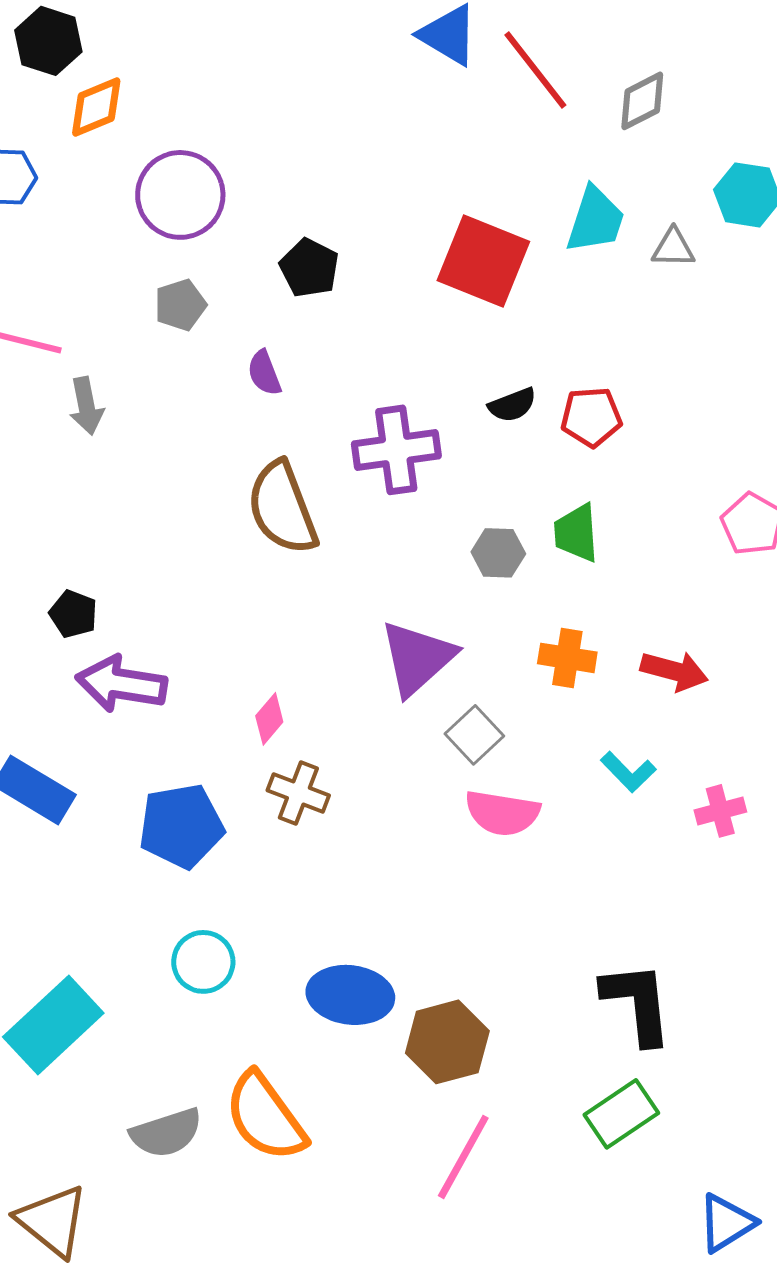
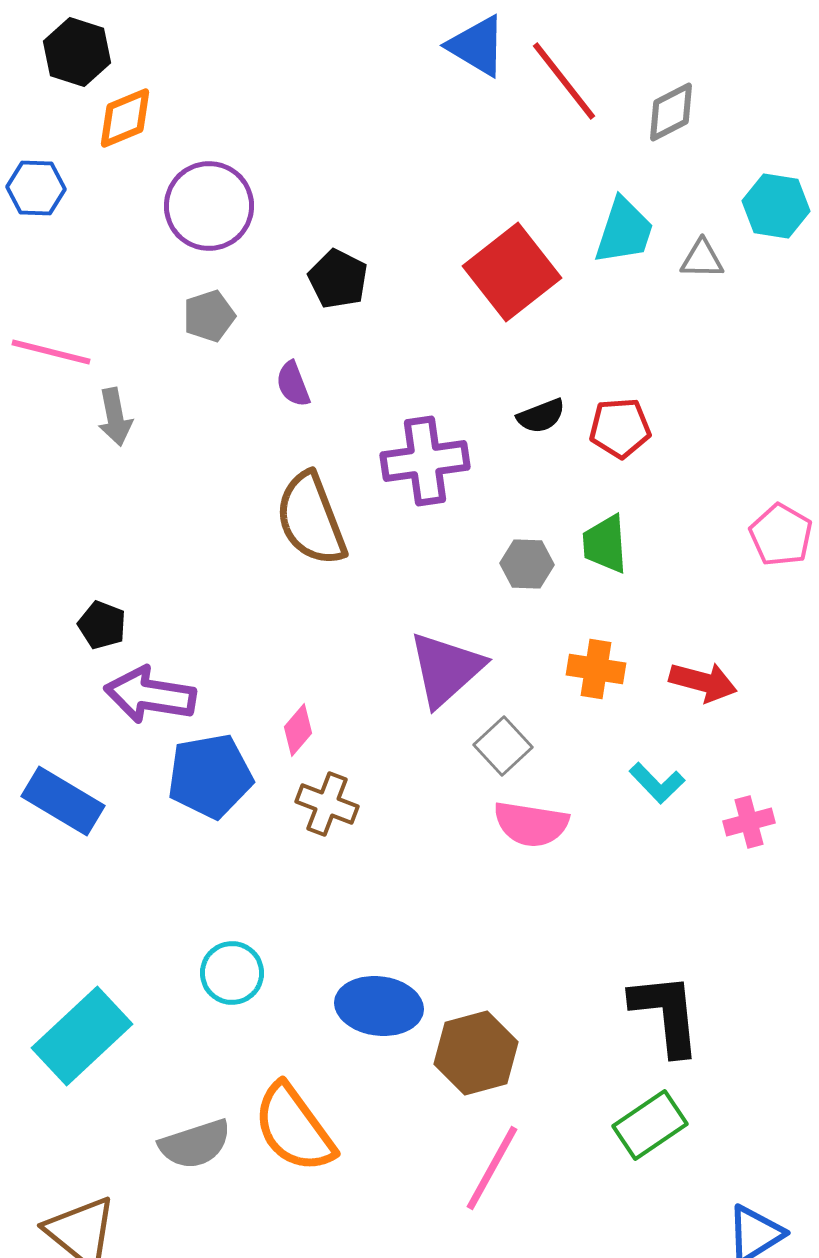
red square: (483, 261) -> (512, 272), turned 30
blue pentagon: (181, 826) -> (210, 776), moved

